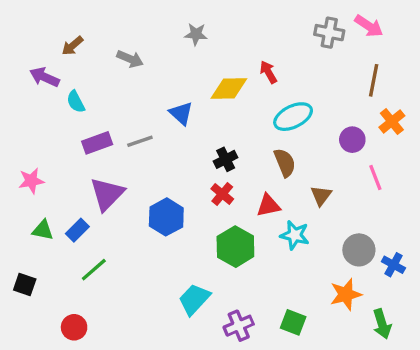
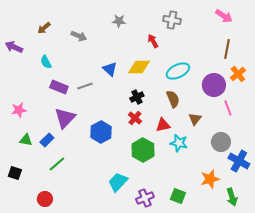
gray cross: (329, 33) -> (172, 20), moved
red arrow: (268, 72) -> (153, 41), moved
purple arrow: (44, 77) -> (14, 47), moved
yellow diamond: (229, 89) -> (139, 67), moved
purple circle: (352, 140) -> (214, 85), size x1.5
purple rectangle: (97, 143) -> (59, 87), turned 42
gray circle: (359, 250) -> (221, 142), moved
blue cross: (393, 265) -> (239, 161), size x1.5

